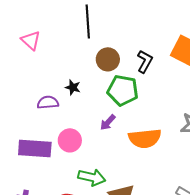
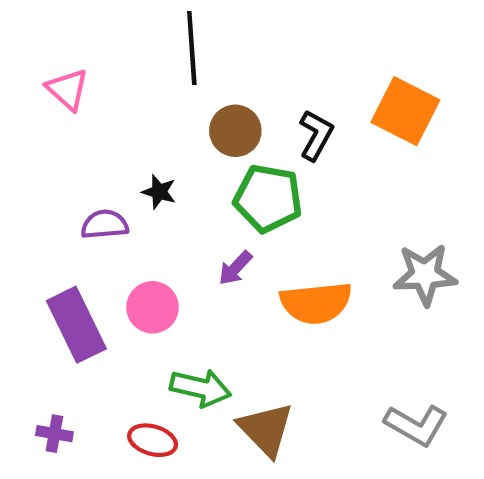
purple rectangle: (35, 148) -> (76, 325), turned 60

